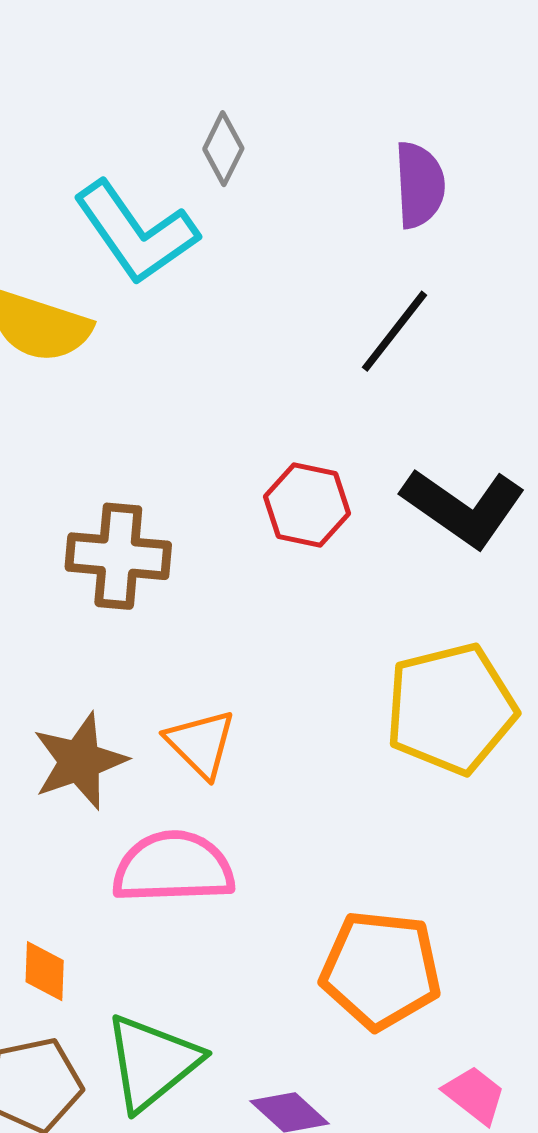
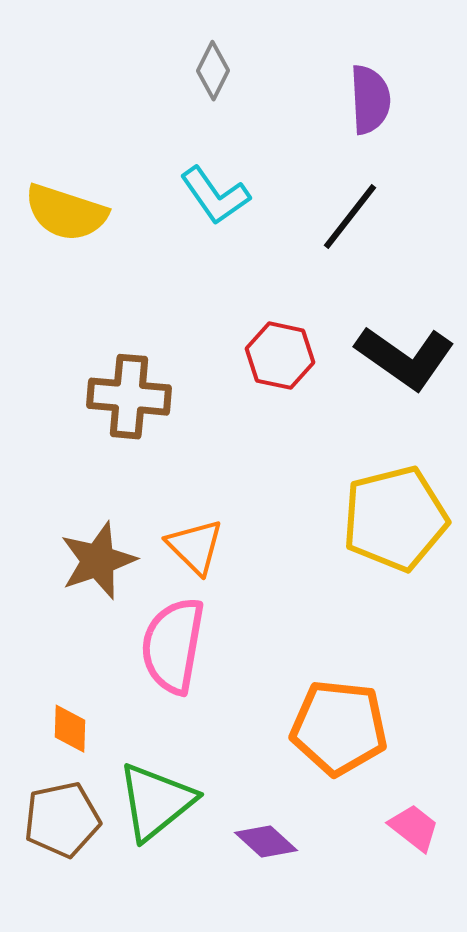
cyan L-shape: (136, 232) -> (215, 196), moved, size x0.7
pink semicircle: (173, 867) -> (173, 646), turned -78

